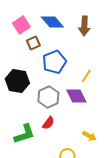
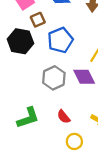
black hexagon: (17, 81) -> (20, 41), moved
red semicircle: (48, 123) -> (64, 117), moved, turned 104

